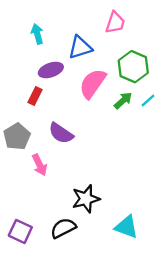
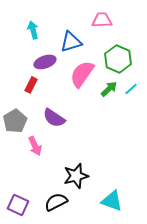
pink trapezoid: (115, 23) -> (102, 20), turned -110

